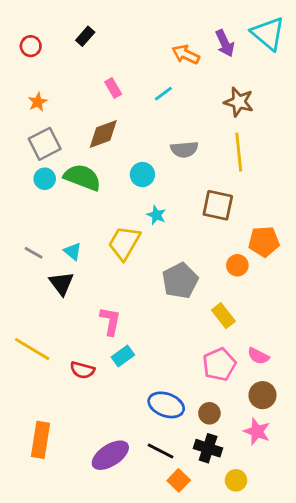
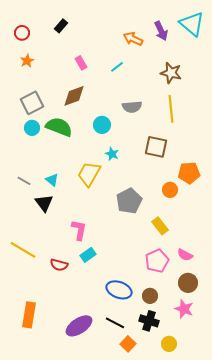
orange star: (38, 102) -> (27, 61), moved

